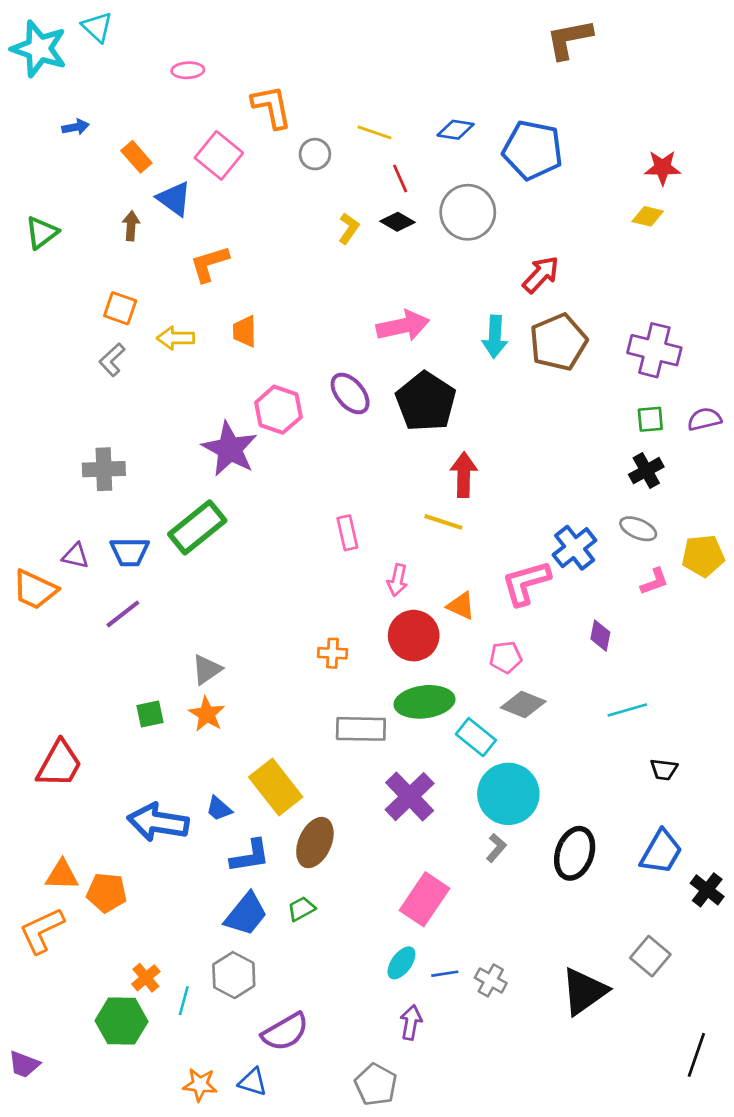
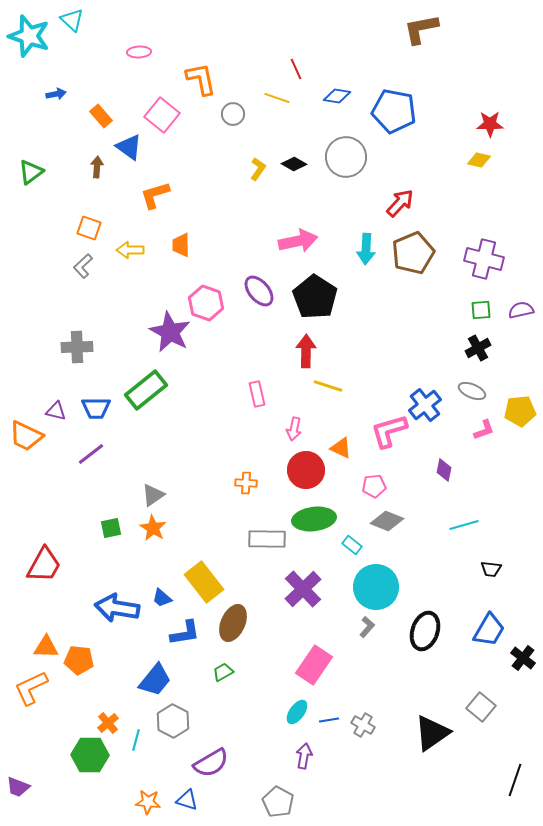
red line: (400, 178) -> (296, 69), moved
red arrow: (464, 475) -> (306, 351), moved
cyan rectangle: (476, 737) -> (352, 545), size x0.7
blue trapezoid: (246, 914) -> (155, 680), moved

